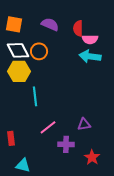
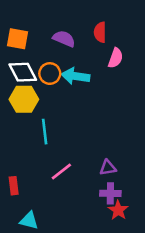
red semicircle: (78, 28) -> (100, 32), moved
pink semicircle: (90, 39) -> (116, 58), turned -70
cyan arrow: (90, 56) -> (76, 76), moved
purple cross: (66, 144) -> (110, 193), moved

